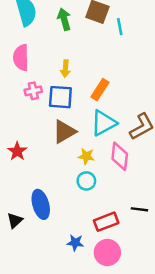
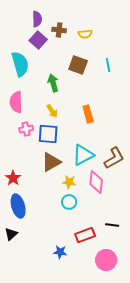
green arrow: (64, 19) -> (53, 83), moved
cyan line: (120, 27) -> (108, 65), moved
yellow arrow: (65, 69) -> (52, 111), turned -40
orange rectangle: (100, 90) -> (88, 114), moved, turned -48
blue ellipse: (41, 204) -> (18, 206), moved
pink circle: (107, 253) -> (106, 260), moved

